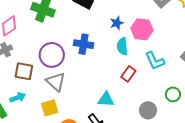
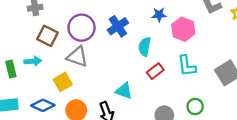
blue cross: (84, 44) -> (118, 26), turned 30
cyan semicircle: (122, 46) -> (145, 47), moved
gray triangle: (56, 82) -> (77, 57), turned -40
yellow square: (50, 108) -> (63, 82), turned -30

